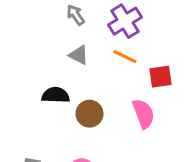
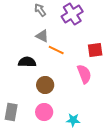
orange line: (125, 57) -> (56, 50), moved
brown circle: (89, 114) -> (45, 85), moved

